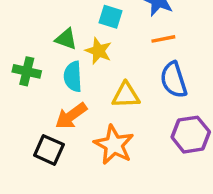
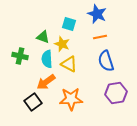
yellow triangle: (126, 95) -> (69, 64), moved, turned 30
orange star: (114, 145) -> (71, 99), turned -30
black square: (49, 150) -> (33, 102), turned 30

